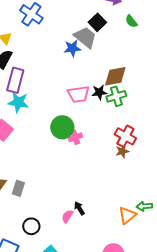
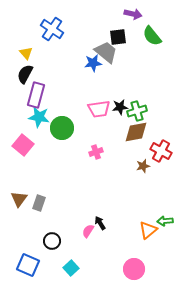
green semicircle: (131, 21) -> (152, 36), size x1.5
black square: (97, 22) -> (118, 37), turned 36
brown diamond: (115, 76) -> (136, 132), moved
green circle: (62, 127) -> (62, 128), moved
red cross: (125, 136) -> (161, 151), moved

